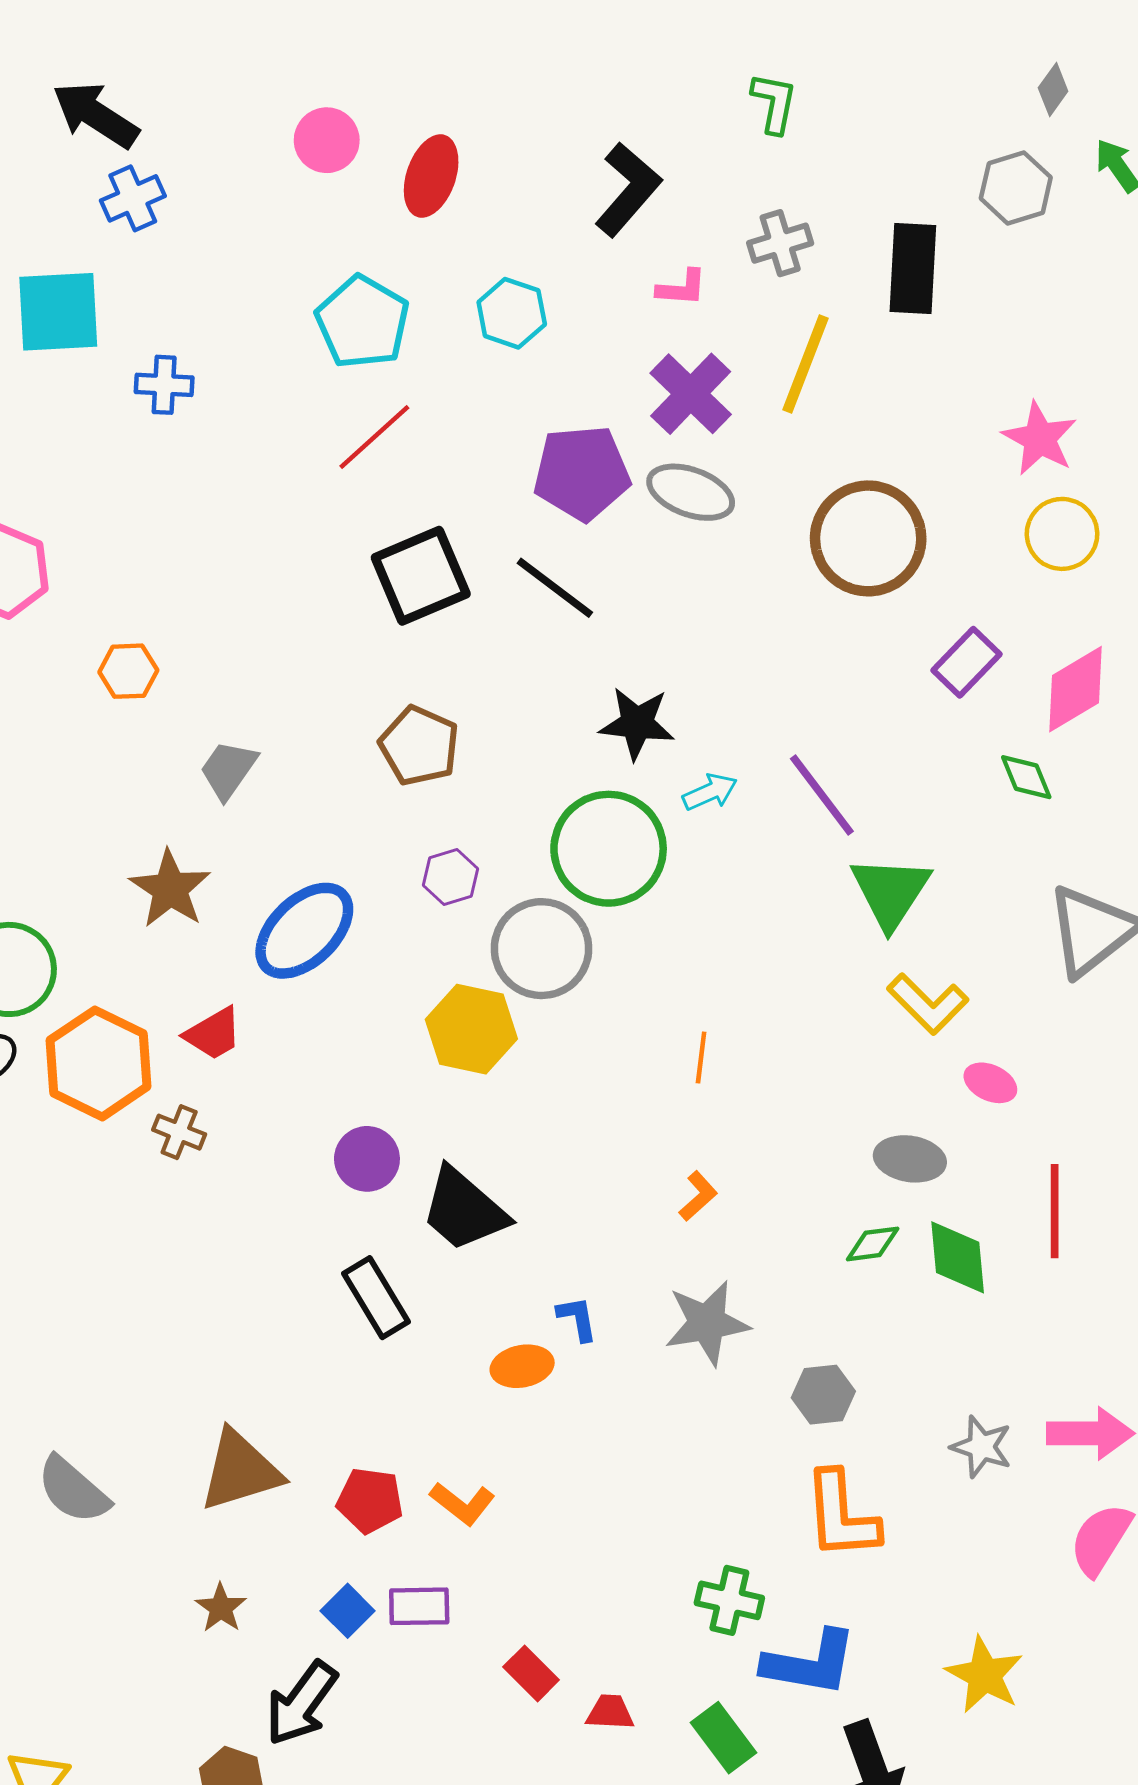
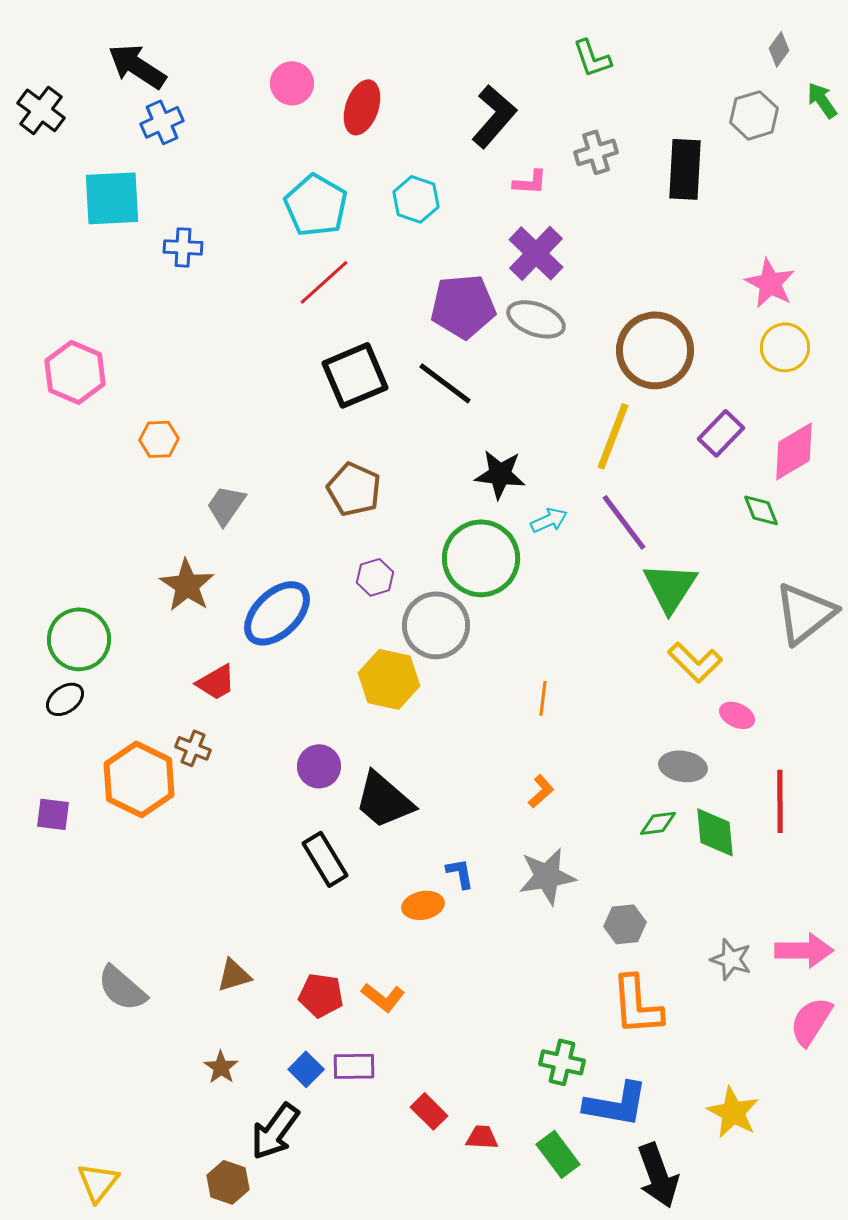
green L-shape: (774, 103) -> (592, 58), turned 150
yellow line: (805, 364) -> (613, 436), moved
orange hexagon: (99, 1063) -> (139, 779), moved
brown triangle: (240, 1471) -> (234, 975), size x0.6

